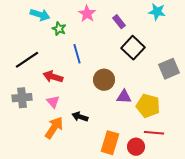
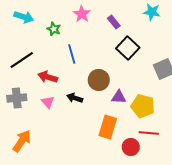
cyan arrow: (40, 15) -> (24, 17), moved
black arrow: (80, 117) -> (75, 98), moved
orange arrow: (54, 128) -> (22, 141), moved
orange rectangle: (110, 143) -> (108, 127), moved

